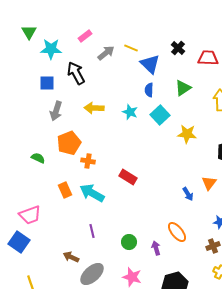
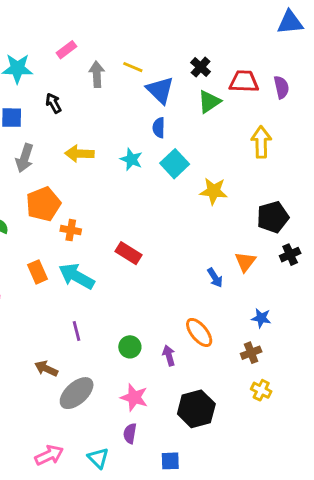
gray arrow: (106, 53) -> (97, 74), turned -54
black arrow: (76, 73) -> (53, 103), size x0.6
green triangle: (183, 88) -> (209, 102), moved

